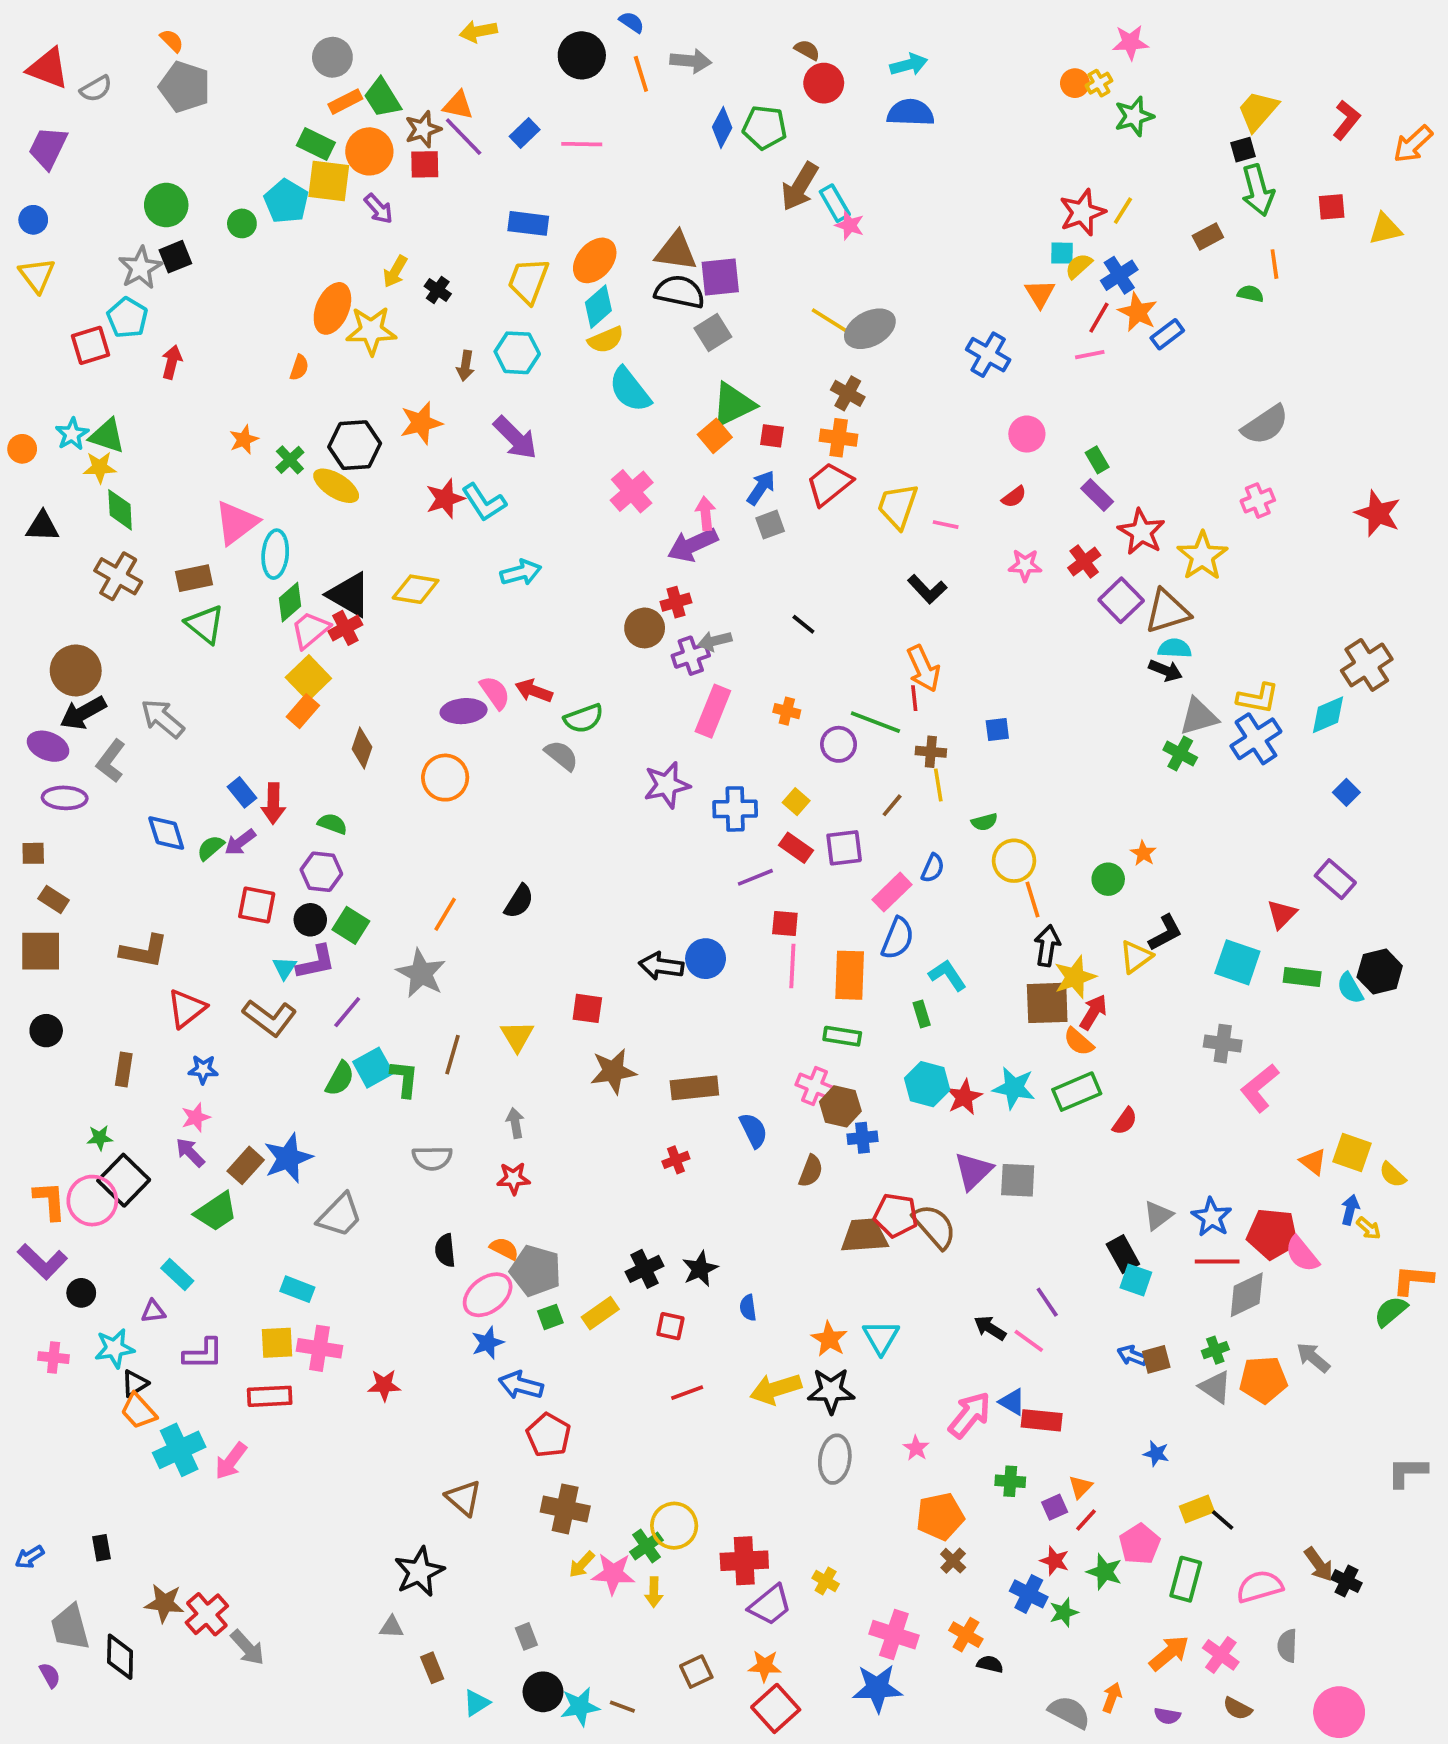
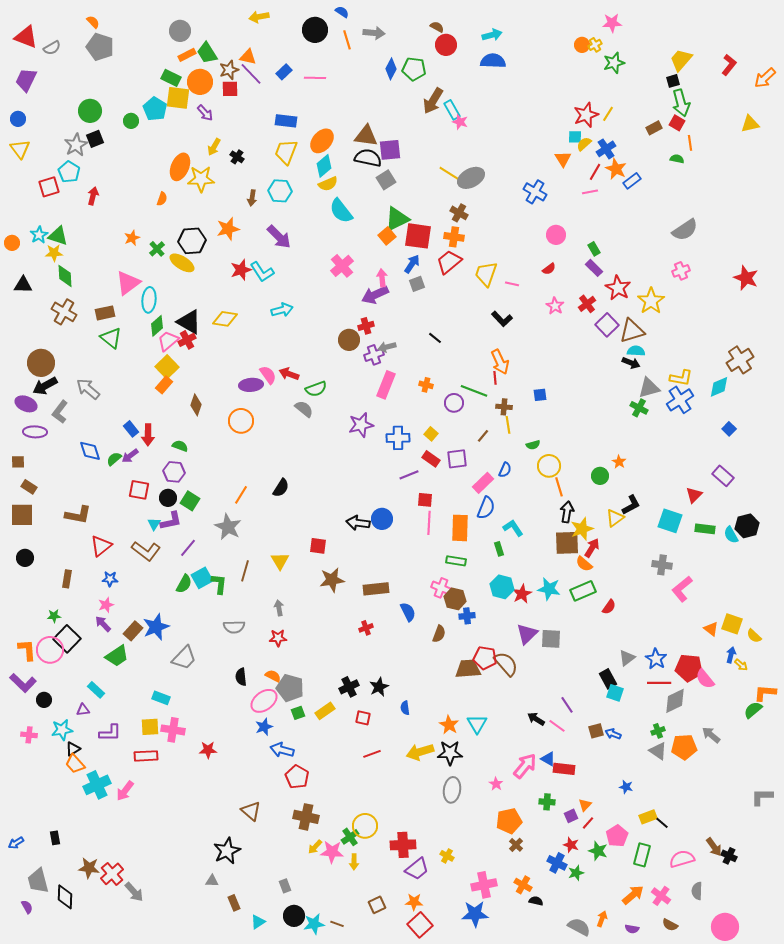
red square: (1332, 207) -> (677, 123), moved, turned 35
red square: (772, 436) -> (418, 236), size x2.0
pink star: (1025, 565) -> (555, 306), turned 30
brown square: (1156, 1359) -> (596, 731), moved
pink cross: (894, 1635) -> (484, 885), turned -30

